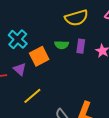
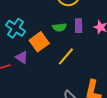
yellow line: (32, 96) -> (66, 56), moved

